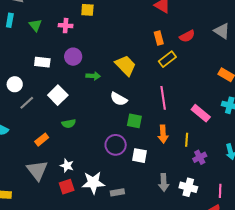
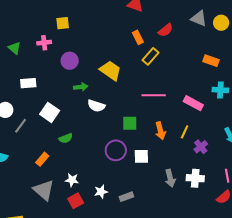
purple circle: (73, 57) -> (70, 61), moved
pink line: (163, 98) -> (154, 95), turned -70
white semicircle: (119, 99) -> (96, 106), moved
yellow line: (187, 140) -> (185, 132), turned 32
white star: (93, 183) -> (101, 192), size x0.6

